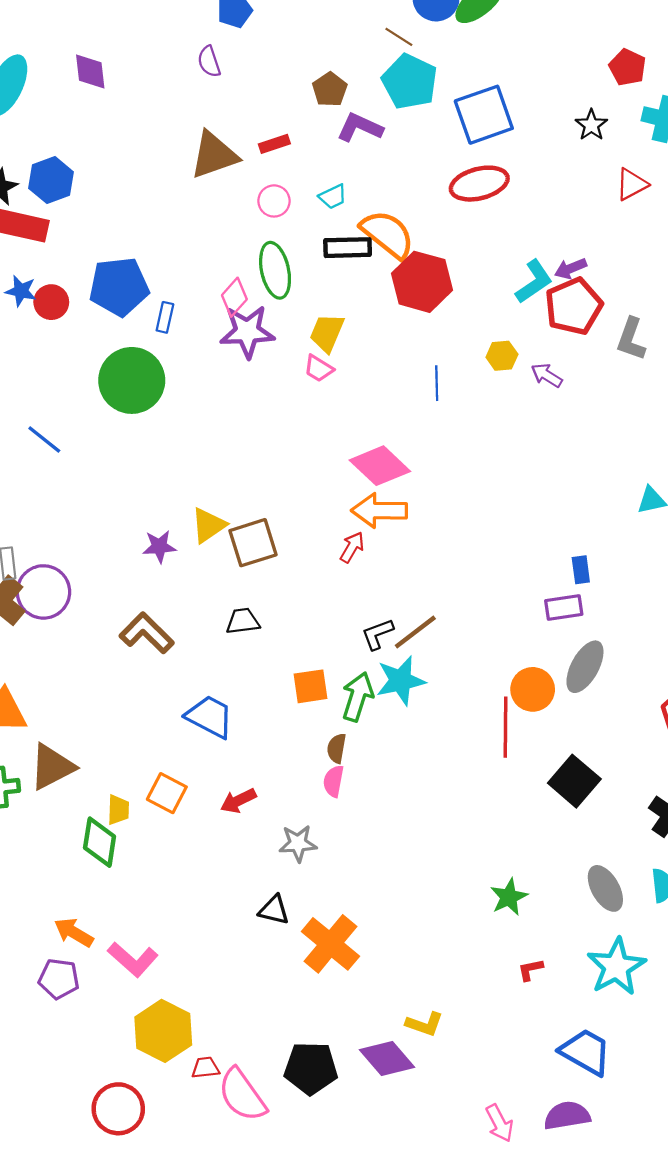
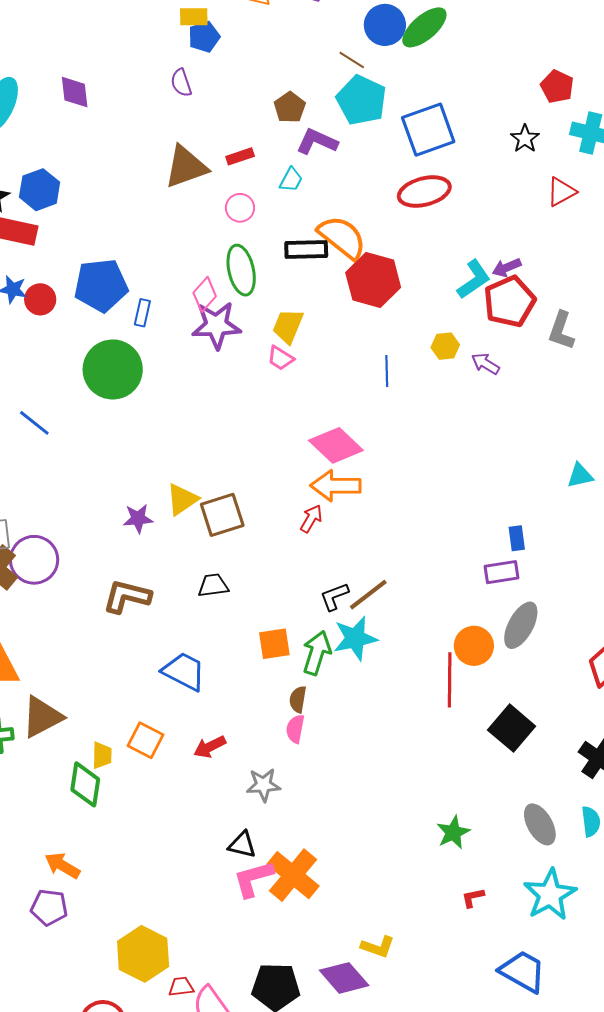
cyan trapezoid: (333, 197) -> (291, 180), moved, turned -36
brown L-shape: (147, 633) -> (127, 596), turned -30
pink L-shape: (133, 959) -> (253, 879), moved, turned 123

